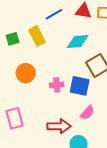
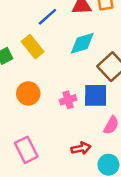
red arrow: (59, 126) -> (81, 148), size x0.7

